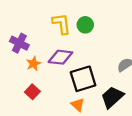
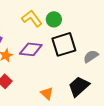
yellow L-shape: (62, 24) -> (32, 18), turned -30
black square: (83, 79) -> (64, 44), moved

